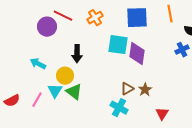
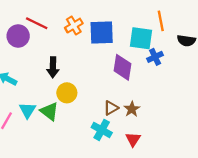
blue square: (137, 18) -> (102, 32), moved
cyan square: (118, 45) -> (141, 38), moved
blue cross: (182, 50) -> (155, 57), moved
yellow circle: (65, 76) -> (67, 93), moved
red triangle: (162, 114) -> (133, 139), moved

